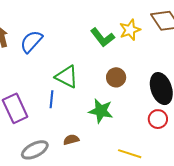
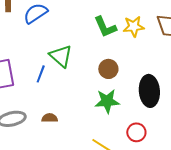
green star: (101, 111) -> (107, 101), moved, turned -30
red circle: (158, 119) -> (136, 132), moved

